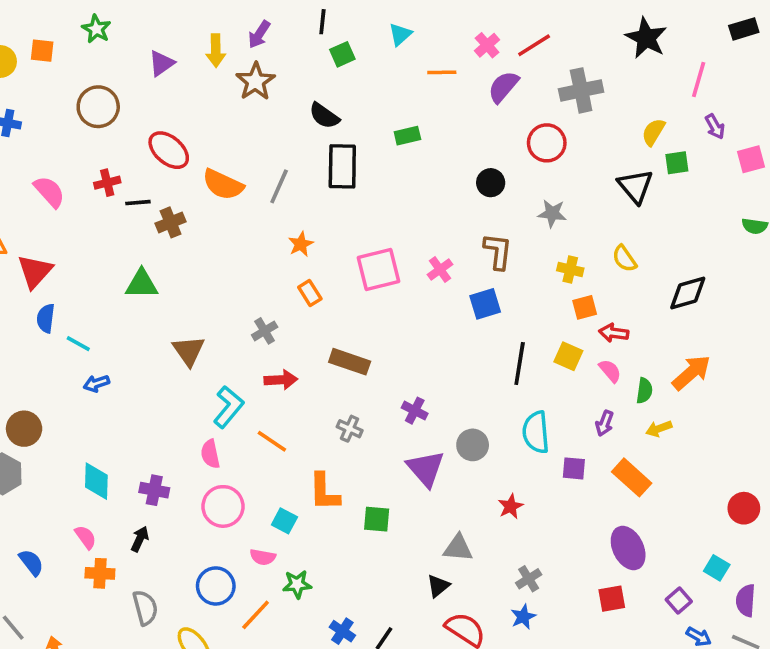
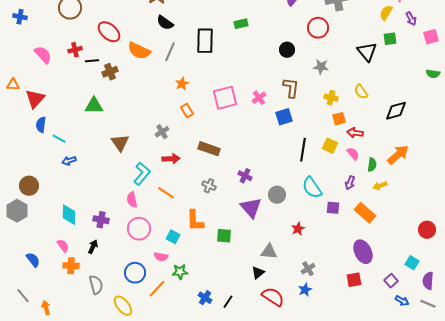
black semicircle: (324, 116) -> (165, 23), moved
yellow semicircle: (653, 132) -> (386, 13), moved
cyan semicircle: (536, 432) -> (312, 188), turned -30

